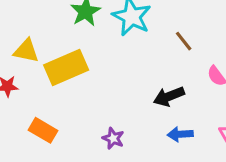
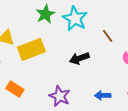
black arrow: (169, 96) -> (79, 58), moved
purple star: (113, 138) -> (60, 96), size x1.5

